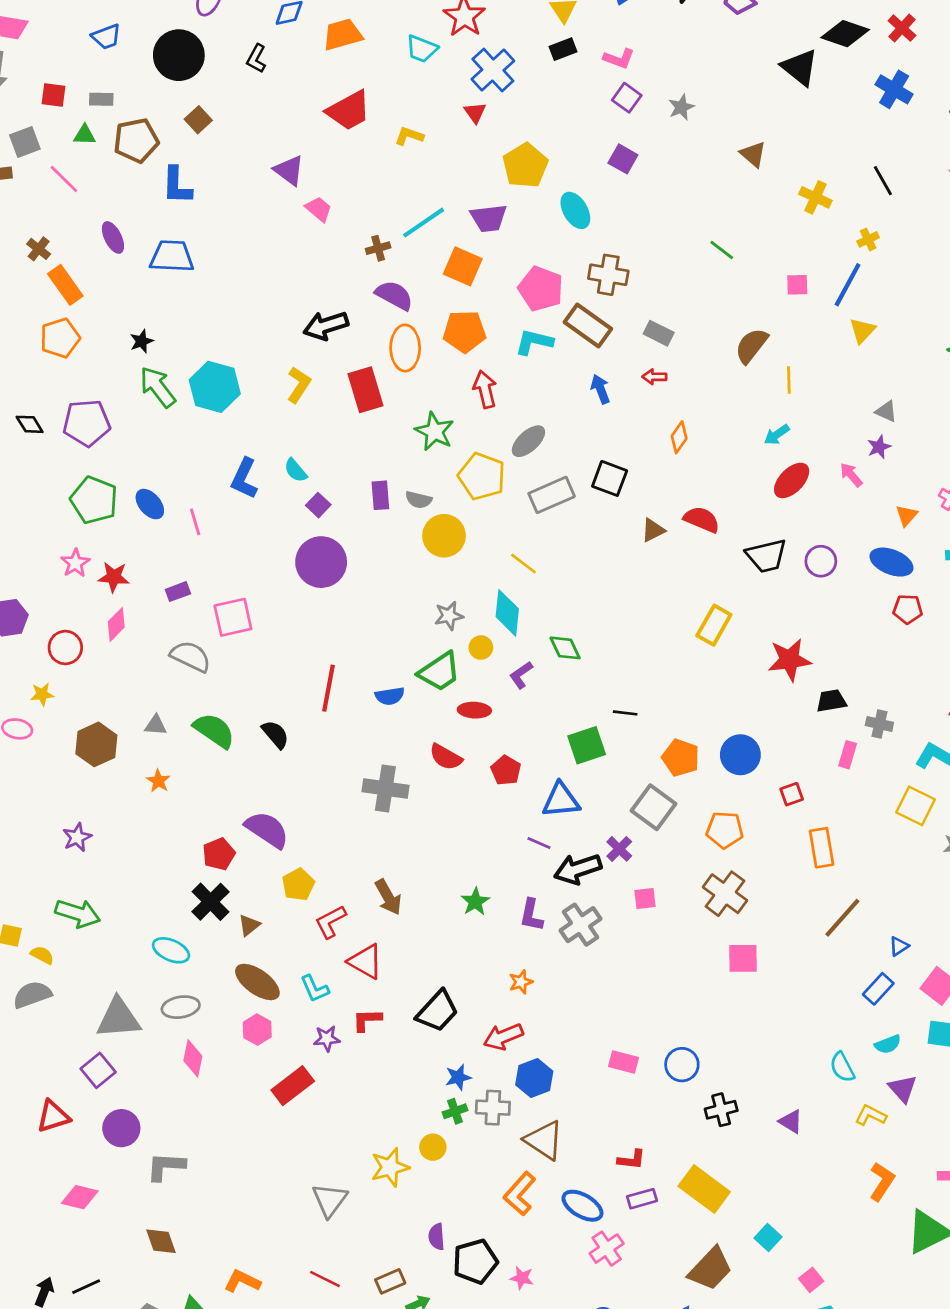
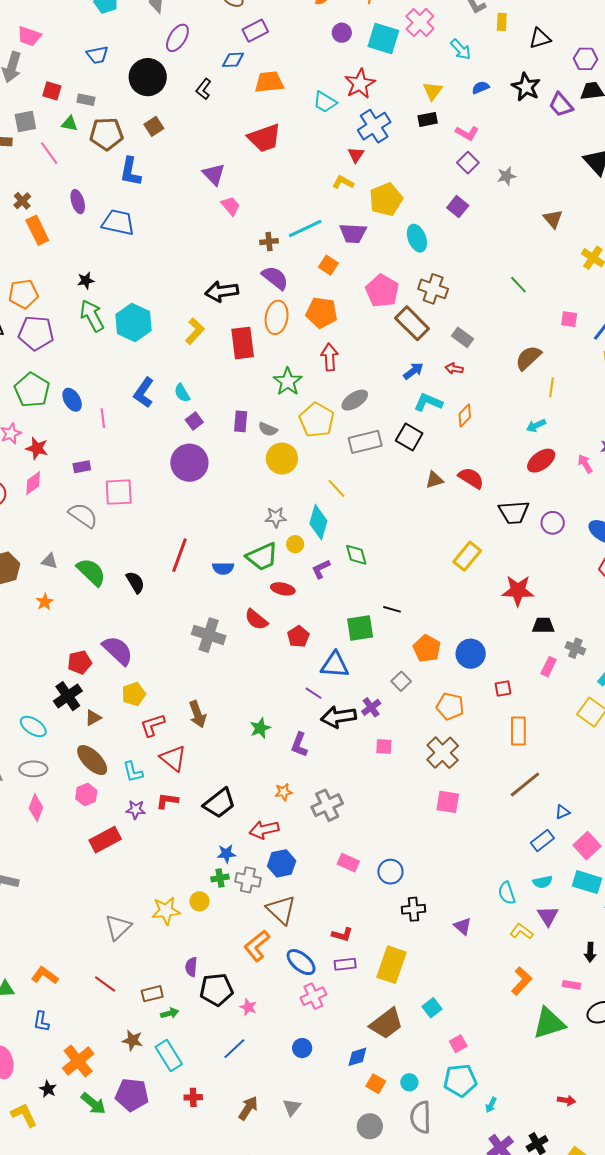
yellow L-shape: (409, 136) -> (343, 182), moved
orange square: (463, 266) -> (328, 265), size x0.7
orange pentagon: (60, 338) -> (23, 294), moved
cyan L-shape: (534, 342) -> (428, 402), moved
blue arrow: (600, 389) -> (413, 371), turned 65
gray square: (653, 807) -> (401, 681), size x0.6
gray cross: (580, 925) -> (327, 805), moved
yellow rectangle: (704, 1189) -> (392, 965), turned 63

